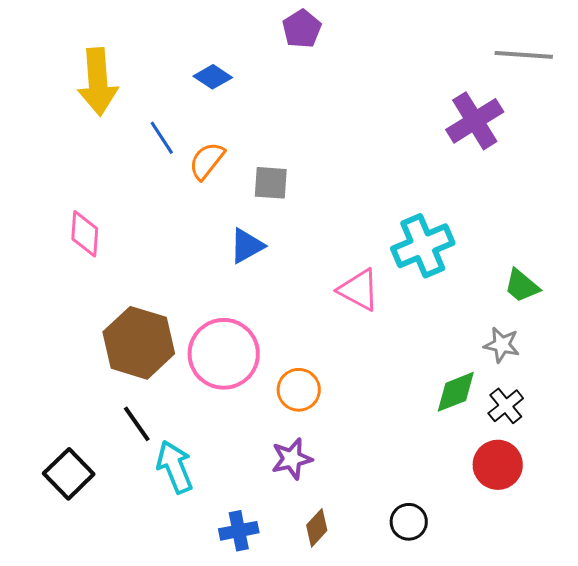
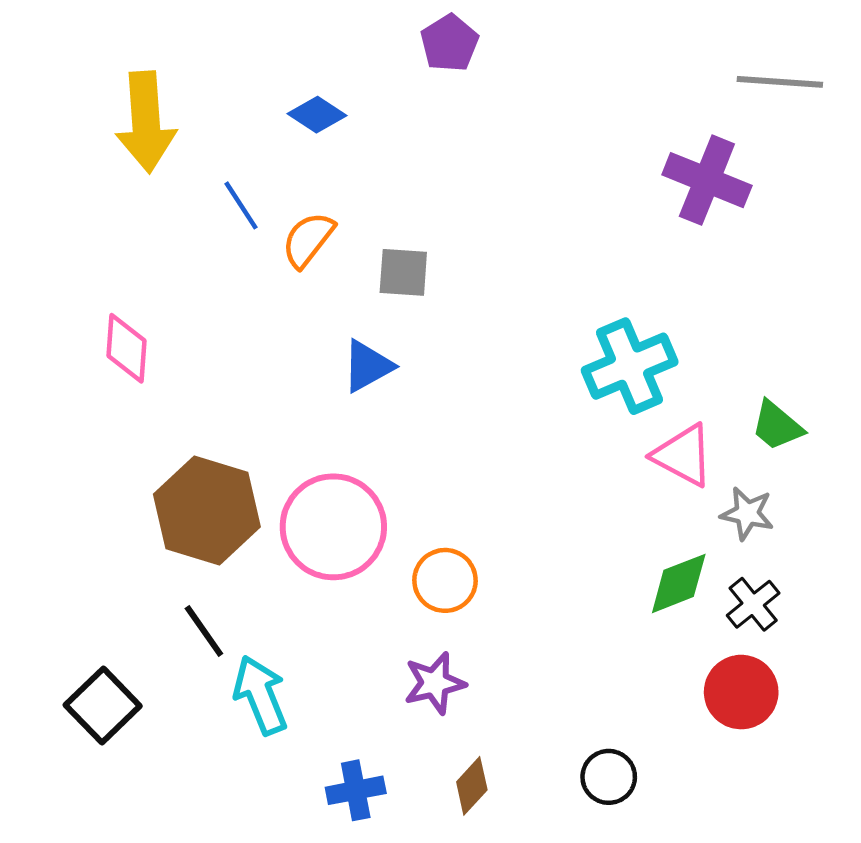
purple cross: (475, 121) -> (707, 180), turned -36
pink triangle: (359, 290) -> (683, 455), moved

